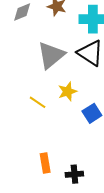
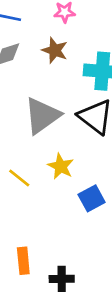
yellow star: (67, 91) -> (61, 166), turned -30

